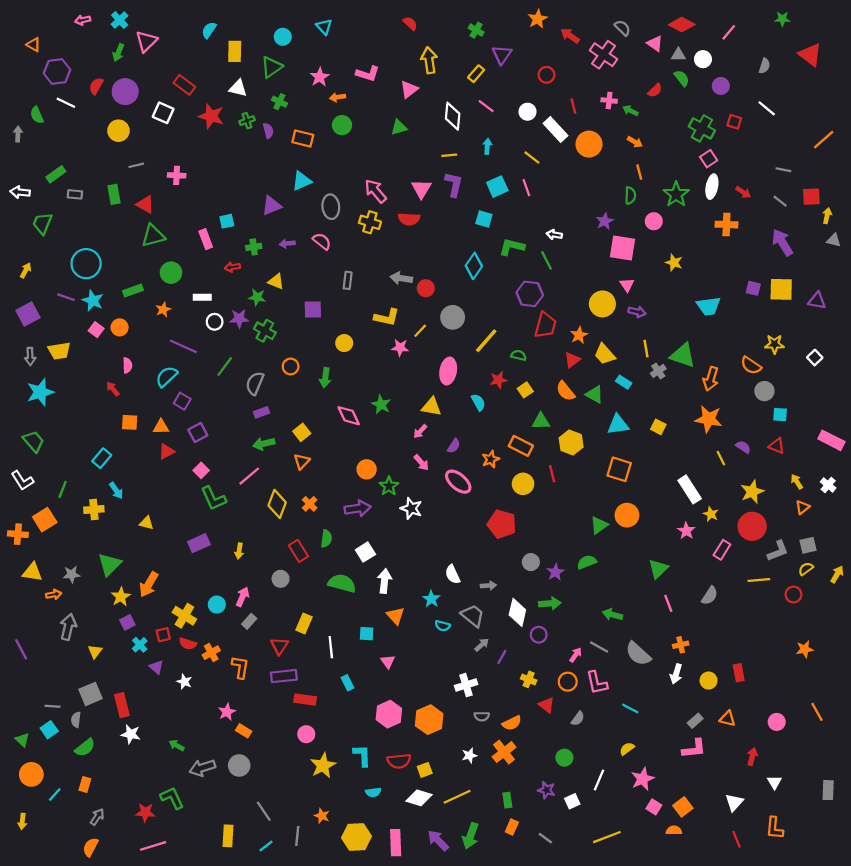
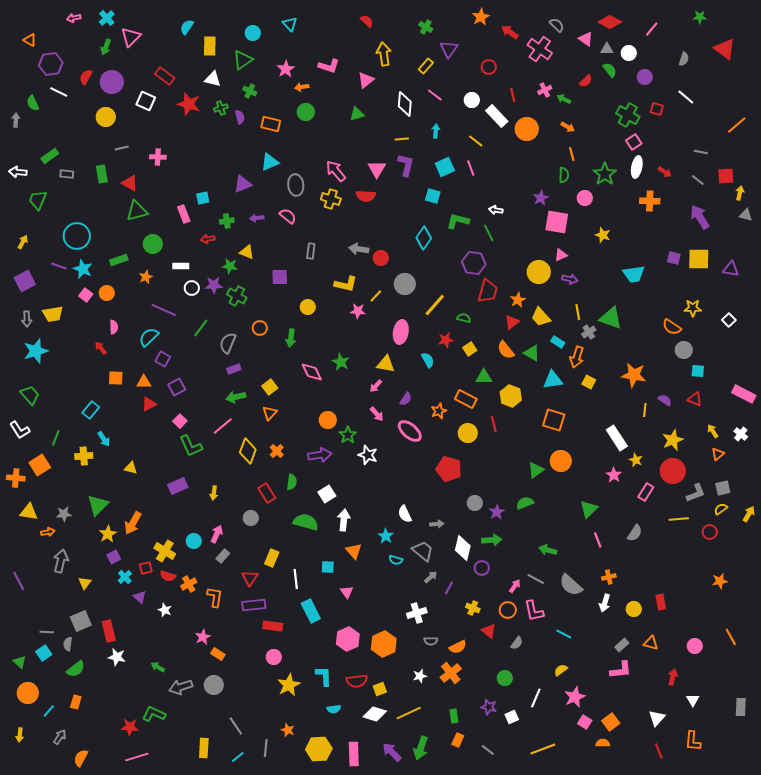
pink cross: (609, 101) -> (545, 90), turned -32
pink triangle: (627, 285) -> (561, 255), turned 40
orange arrow: (711, 379) -> (577, 357), moved
yellow line: (721, 458) -> (645, 410), turned 32
cyan rectangle: (348, 683) -> (311, 611), size x1.6
green L-shape: (172, 798) -> (154, 714), turned -40
gray arrow: (97, 817) -> (60, 737), moved

